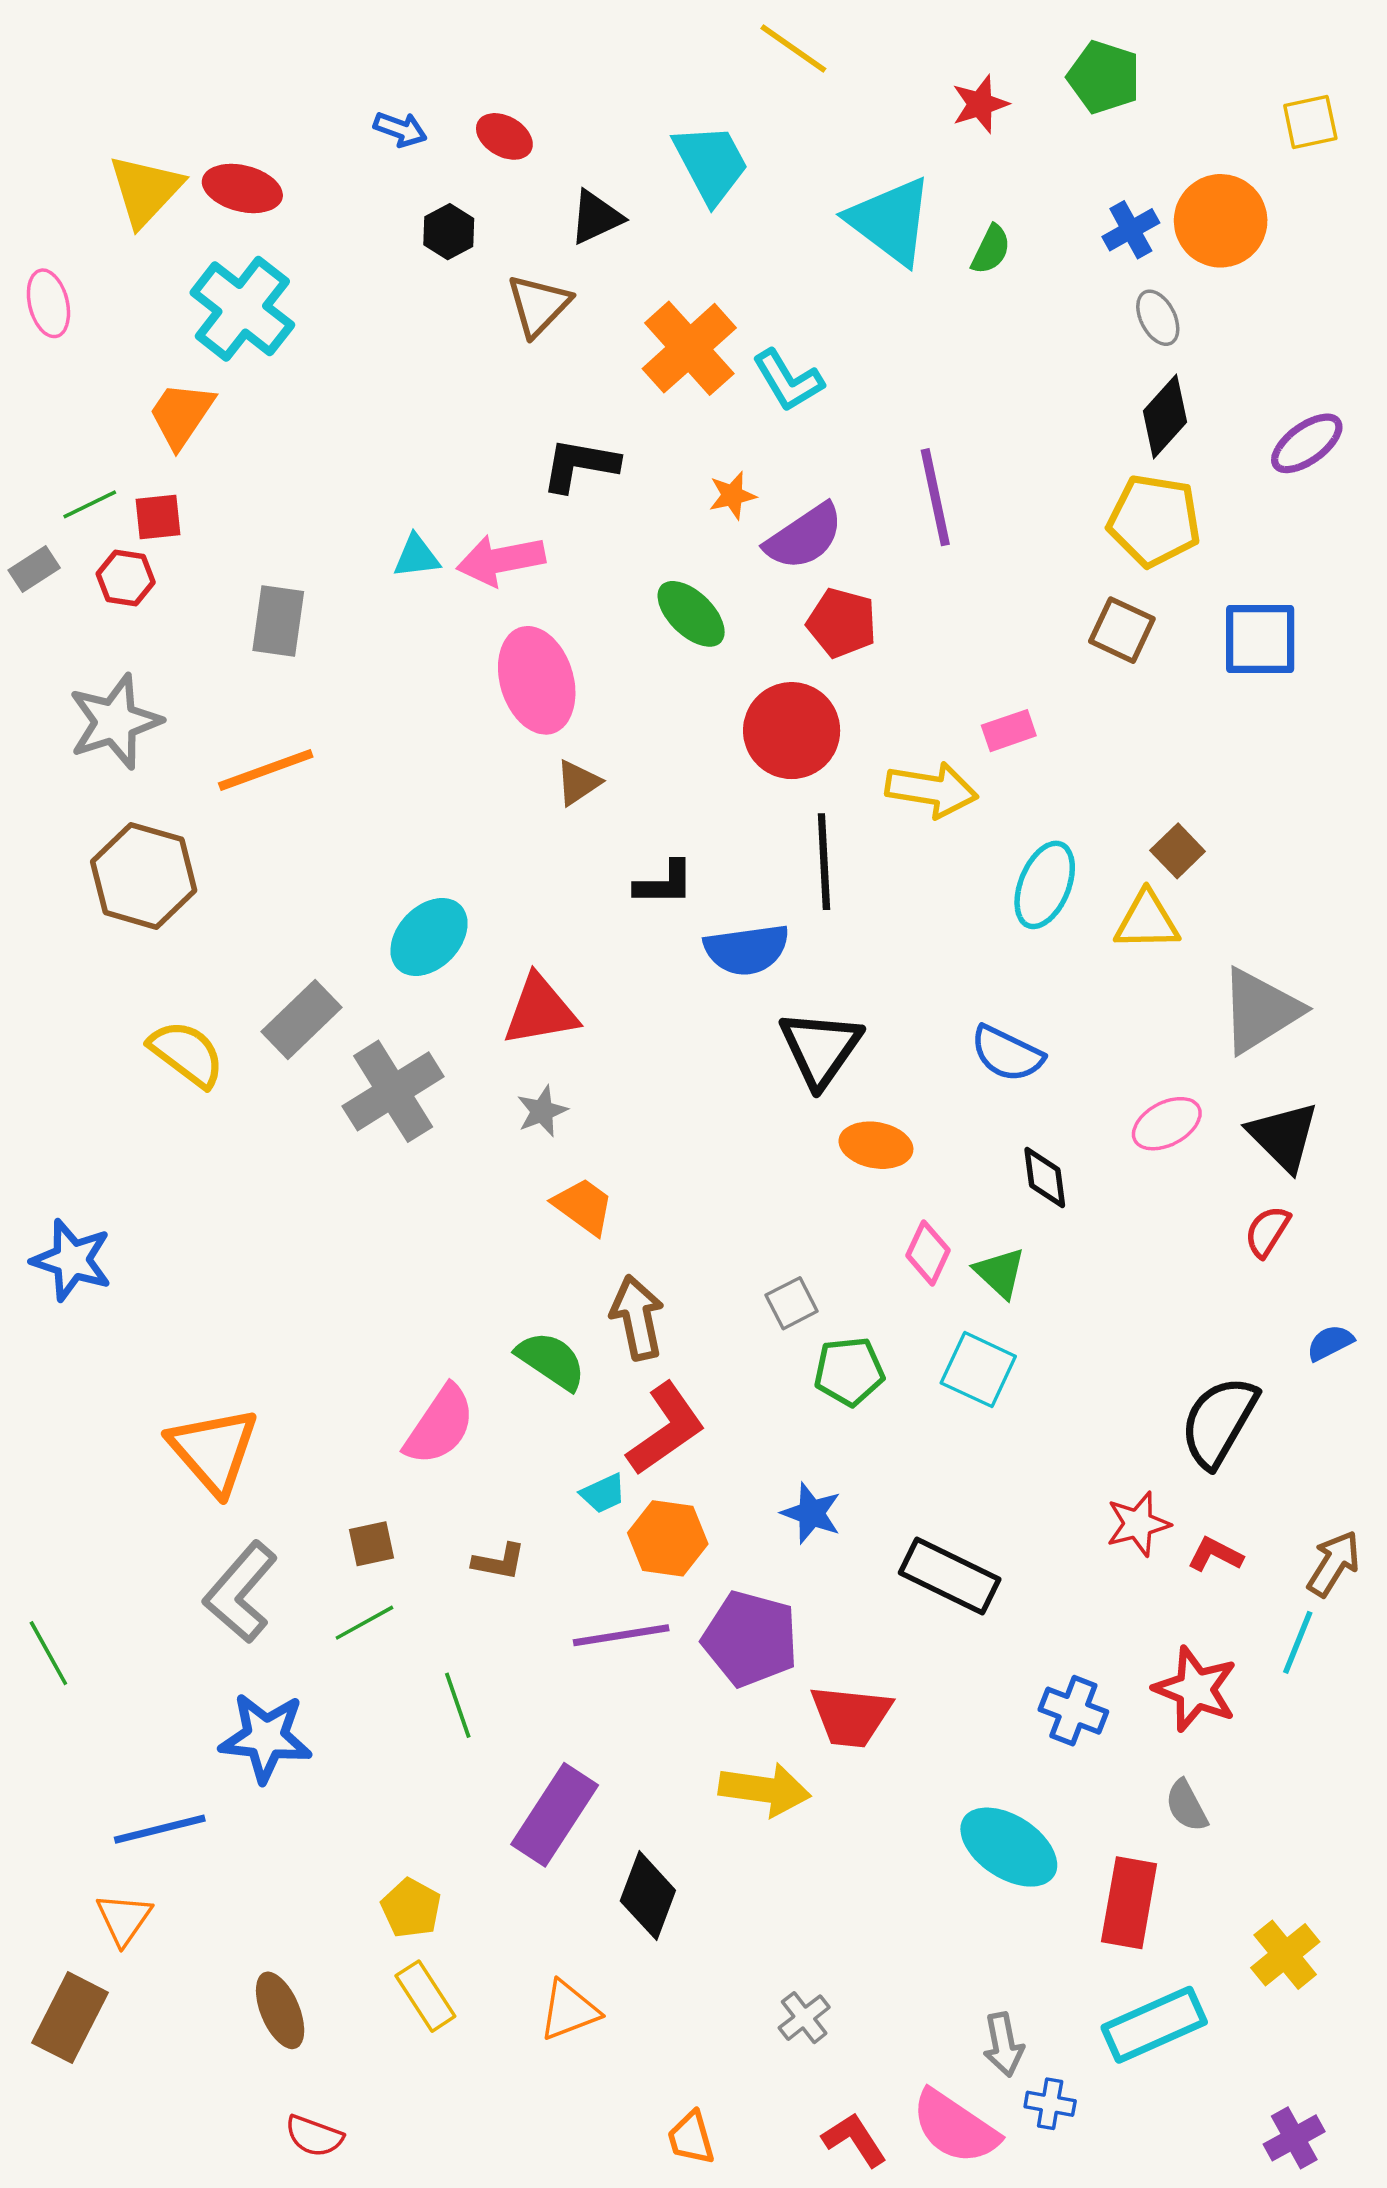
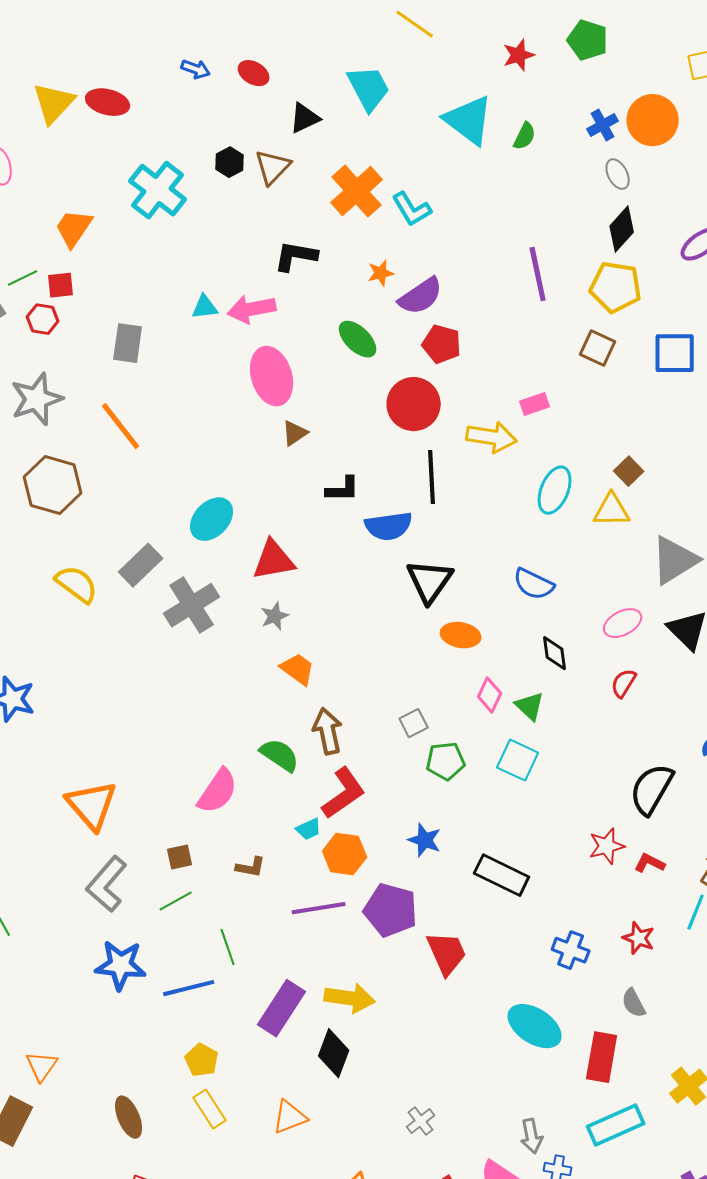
black hexagon: (449, 232) -> (230, 162), moved
cyan cross: (242, 309) -> (158, 190), moved
purple line: (935, 497) -> (538, 274), moved
orange line: (266, 770) -> (121, 426), turned 72
red semicircle: (1267, 1231) -> (624, 683), moved
red star: (1195, 1689) -> (639, 938), size x0.7
red trapezoid: (851, 1716) -> (447, 953), turned -120
yellow arrow: (765, 1790) -> (350, 998), moved
blue line: (160, 1829) -> (189, 988), moved

